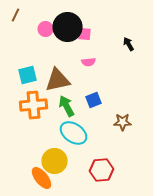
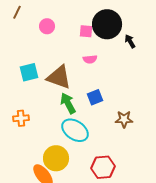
black circle: (68, 27) -> (107, 24), moved
brown triangle: (58, 80) -> (59, 77), turned 32
orange cross: (34, 105) -> (21, 118), moved, size x0.6

